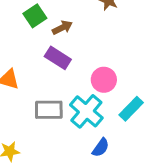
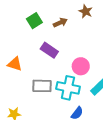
brown arrow: (62, 28) -> (60, 23), moved
cyan cross: (86, 111) -> (68, 88), turned -30

